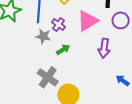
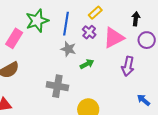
purple cross: (59, 24) -> (89, 32), moved
gray cross: (48, 77) -> (57, 86), moved, turned -30

